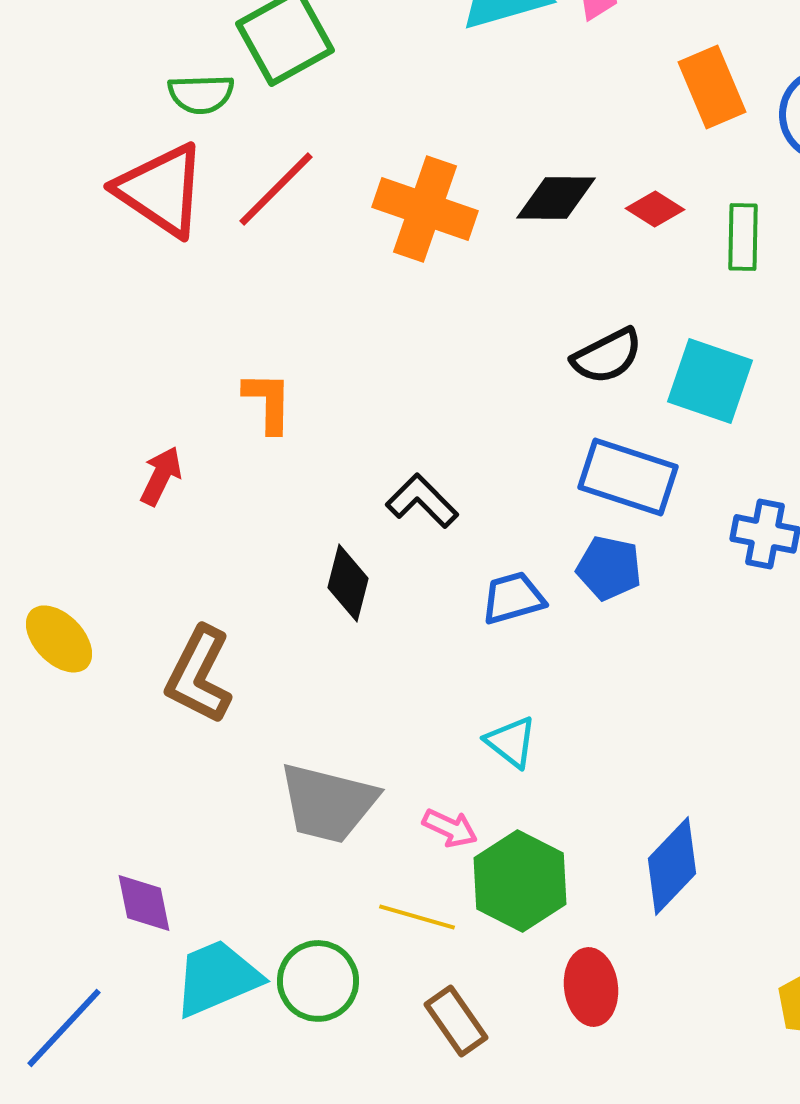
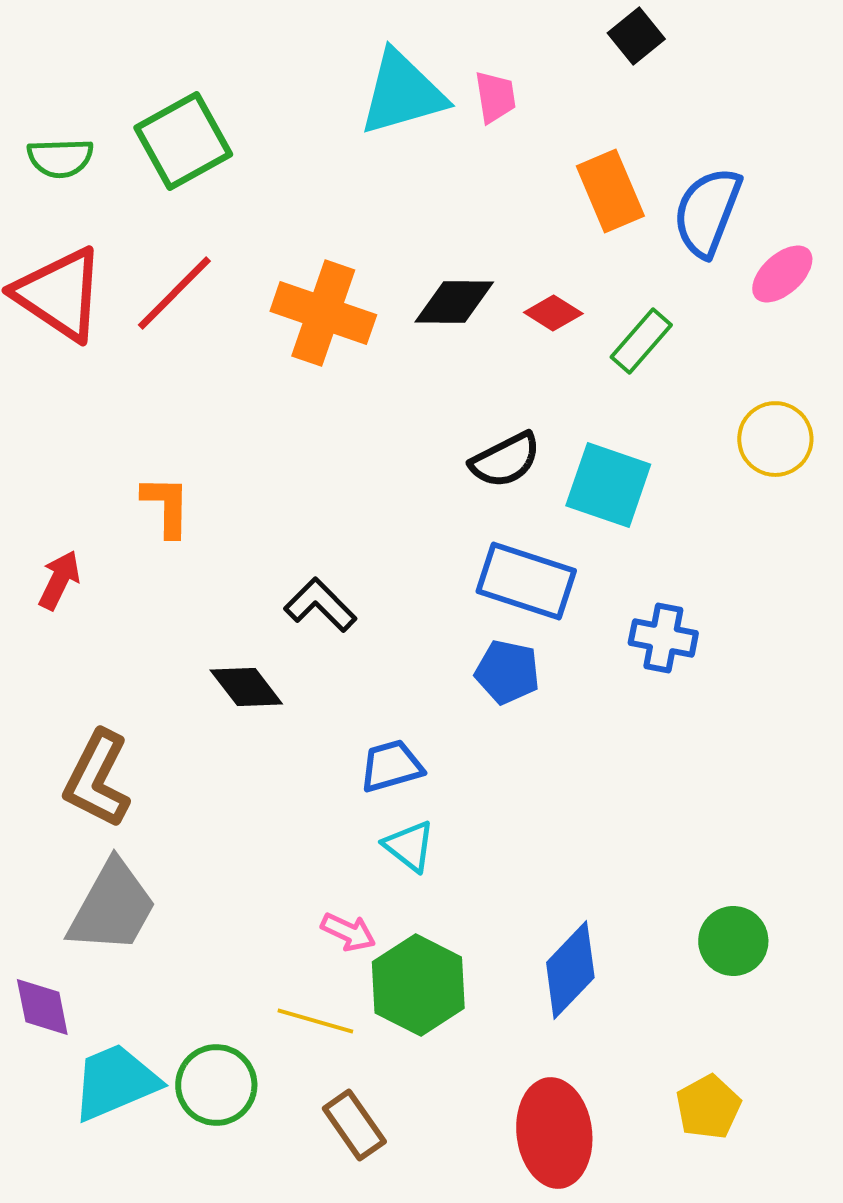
green semicircle: (201, 94) -> (60, 158), moved
green rectangle: (743, 237) -> (641, 341), turned 40
black diamond: (348, 583) -> (246, 687), turned -52
blue trapezoid: (513, 598) -> (391, 766), moved
gray trapezoid: (328, 803) -> (112, 907), moved, turned -75
red ellipse: (591, 987) -> (554, 1133), moved, size x1.4

